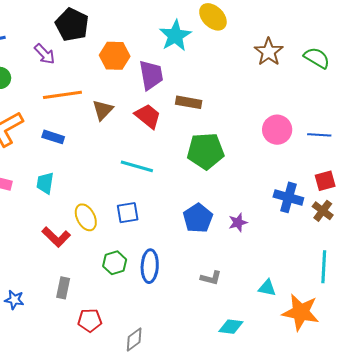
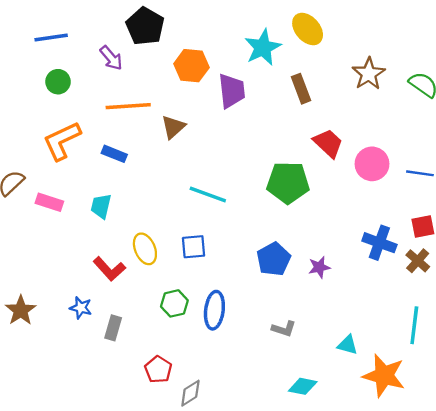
brown rectangle: (189, 102) -> (301, 89), moved, turned 55
red trapezoid: (148, 116) -> (328, 143), moved
blue star: (14, 300) -> (81, 308), moved
red pentagon: (90, 320) -> (158, 369), moved, turned 30

